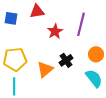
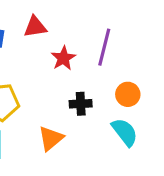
black cross: (66, 60) -> (81, 104), turned 32
orange triangle: (45, 69) -> (51, 138), moved

